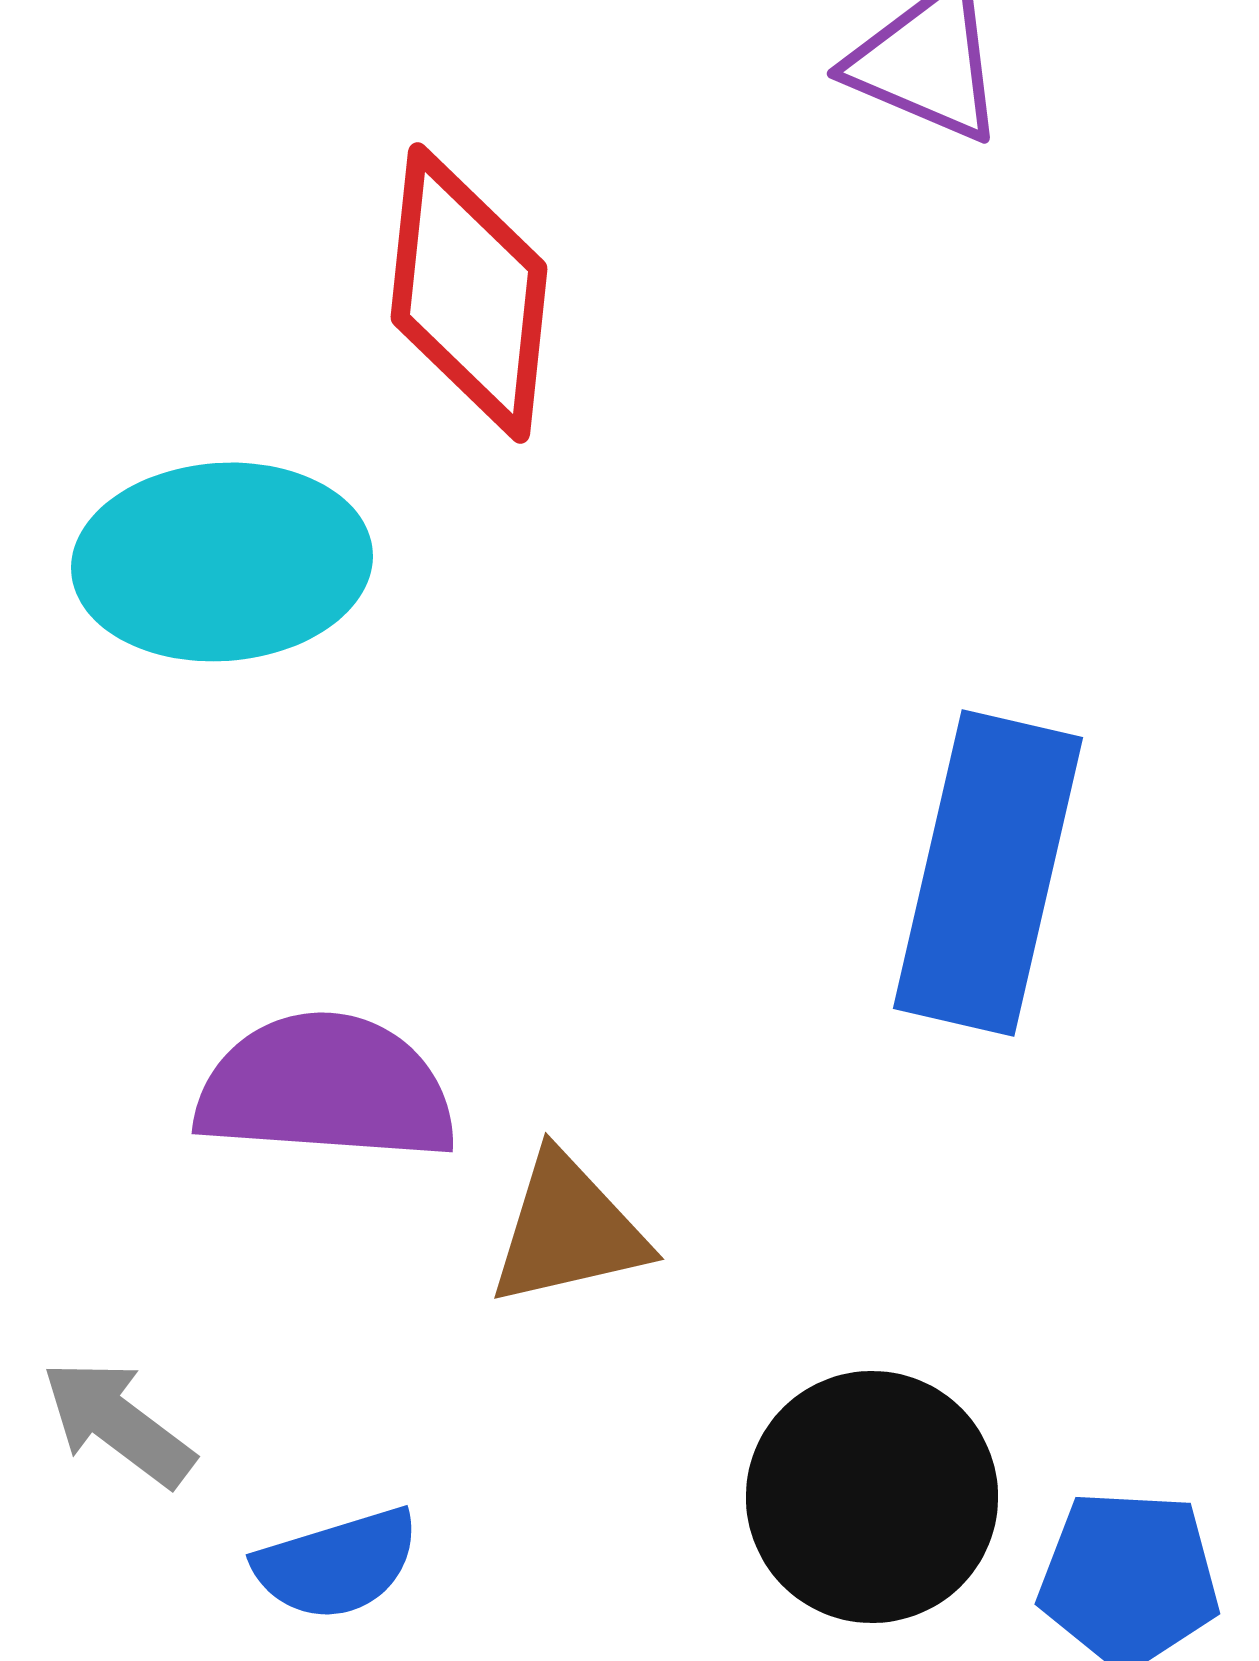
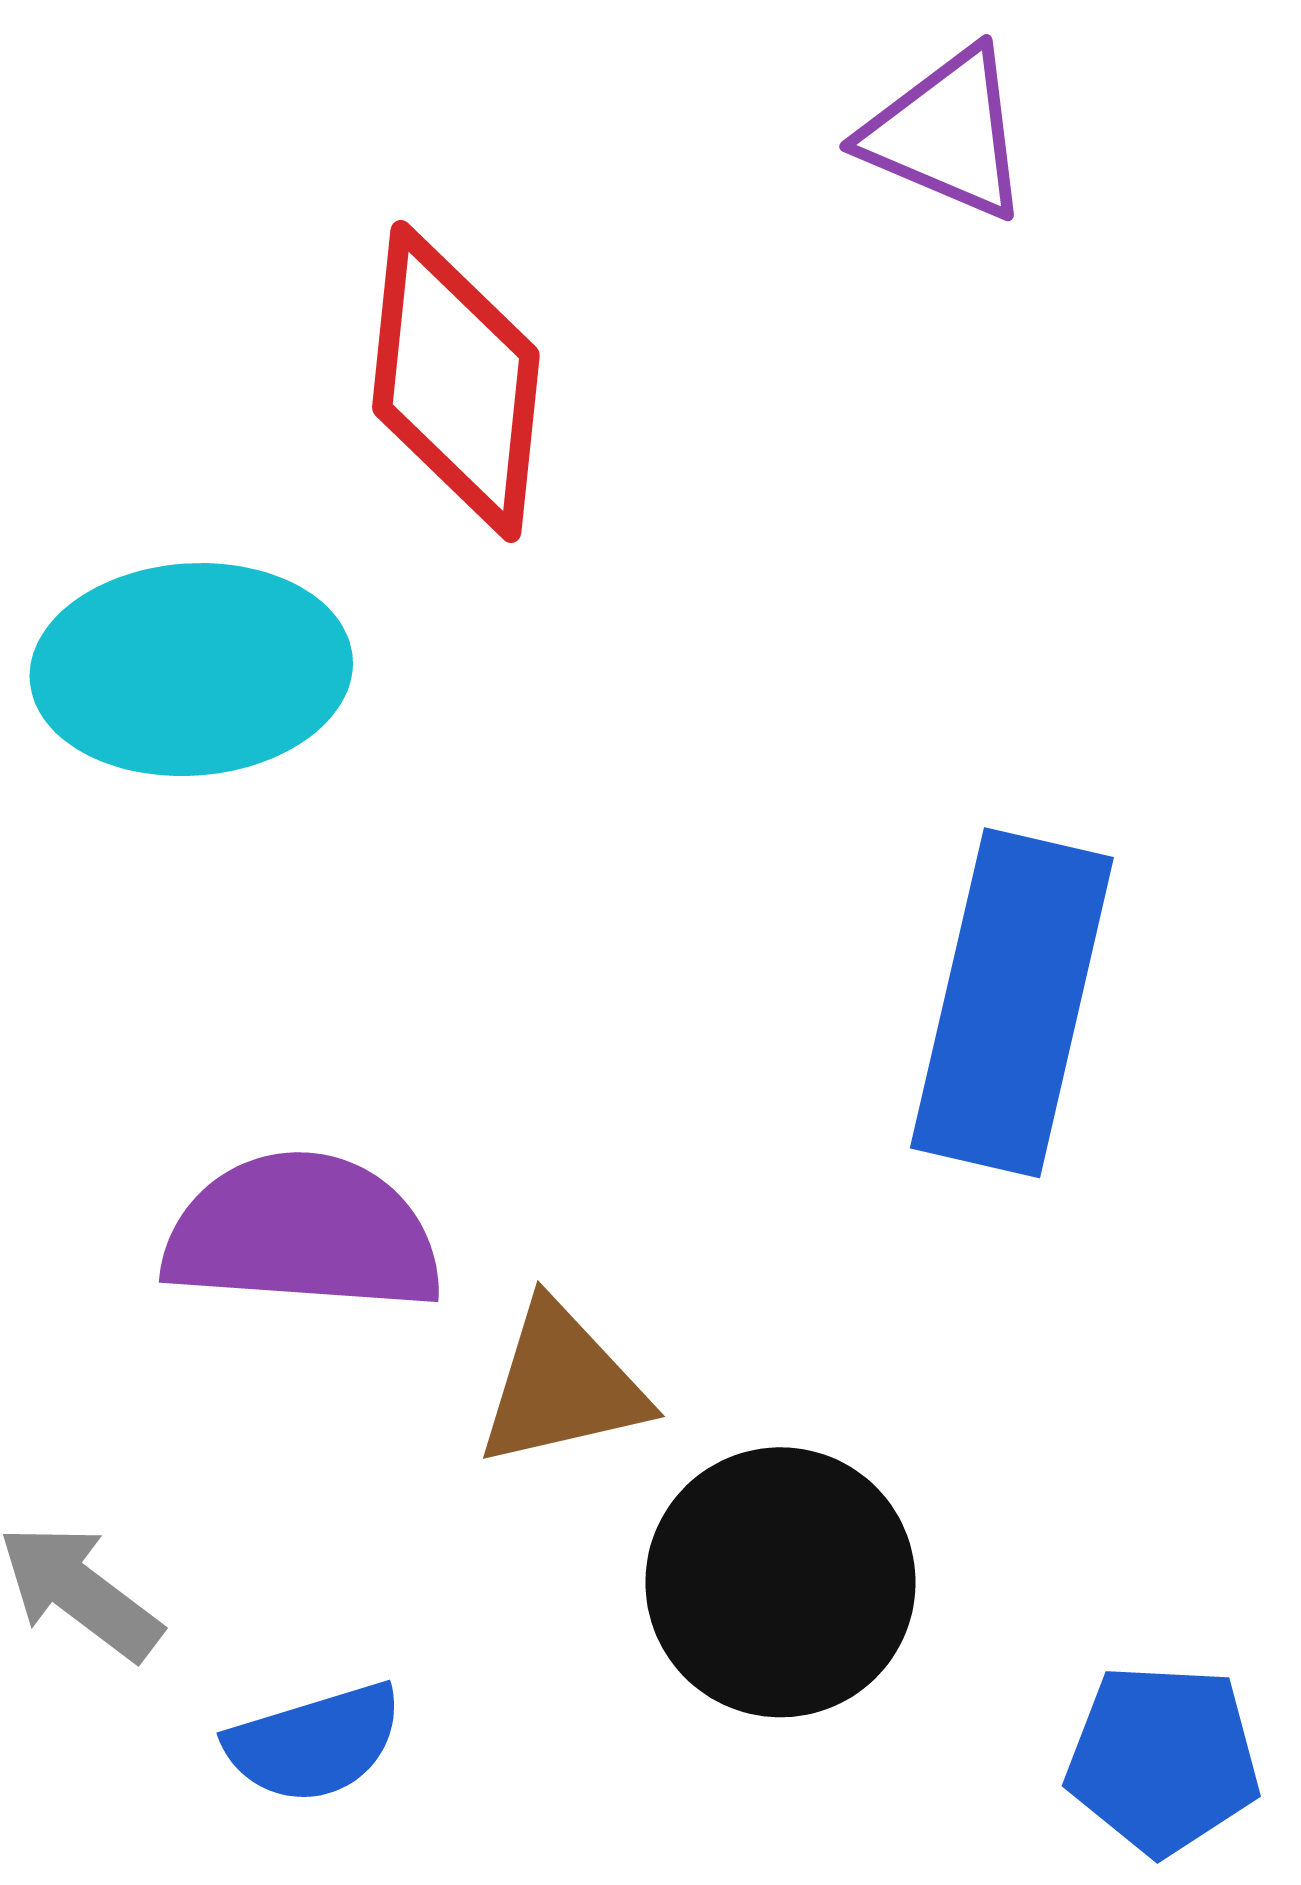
black circle: (872, 1497) -> (780, 1582), moved

